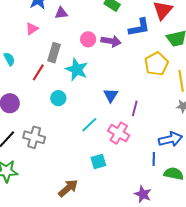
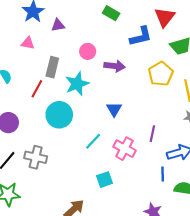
pink triangle: (32, 29) -> (28, 43), turned 48
purple arrow: (111, 41) -> (115, 66), moved
cyan star: (77, 70) -> (77, 84), turned 30
cyan circle: (58, 98) -> (59, 115), size x1.6
purple line: (135, 108) -> (152, 134), moved

